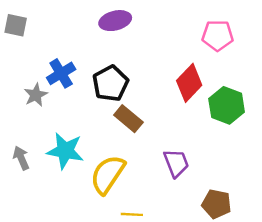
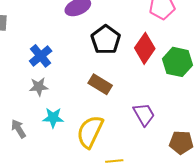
black pentagon: (110, 83) -> (106, 40), moved
gray star: (36, 95) -> (39, 87), moved, turned 30
cyan star: (65, 151) -> (53, 118), size x0.7

